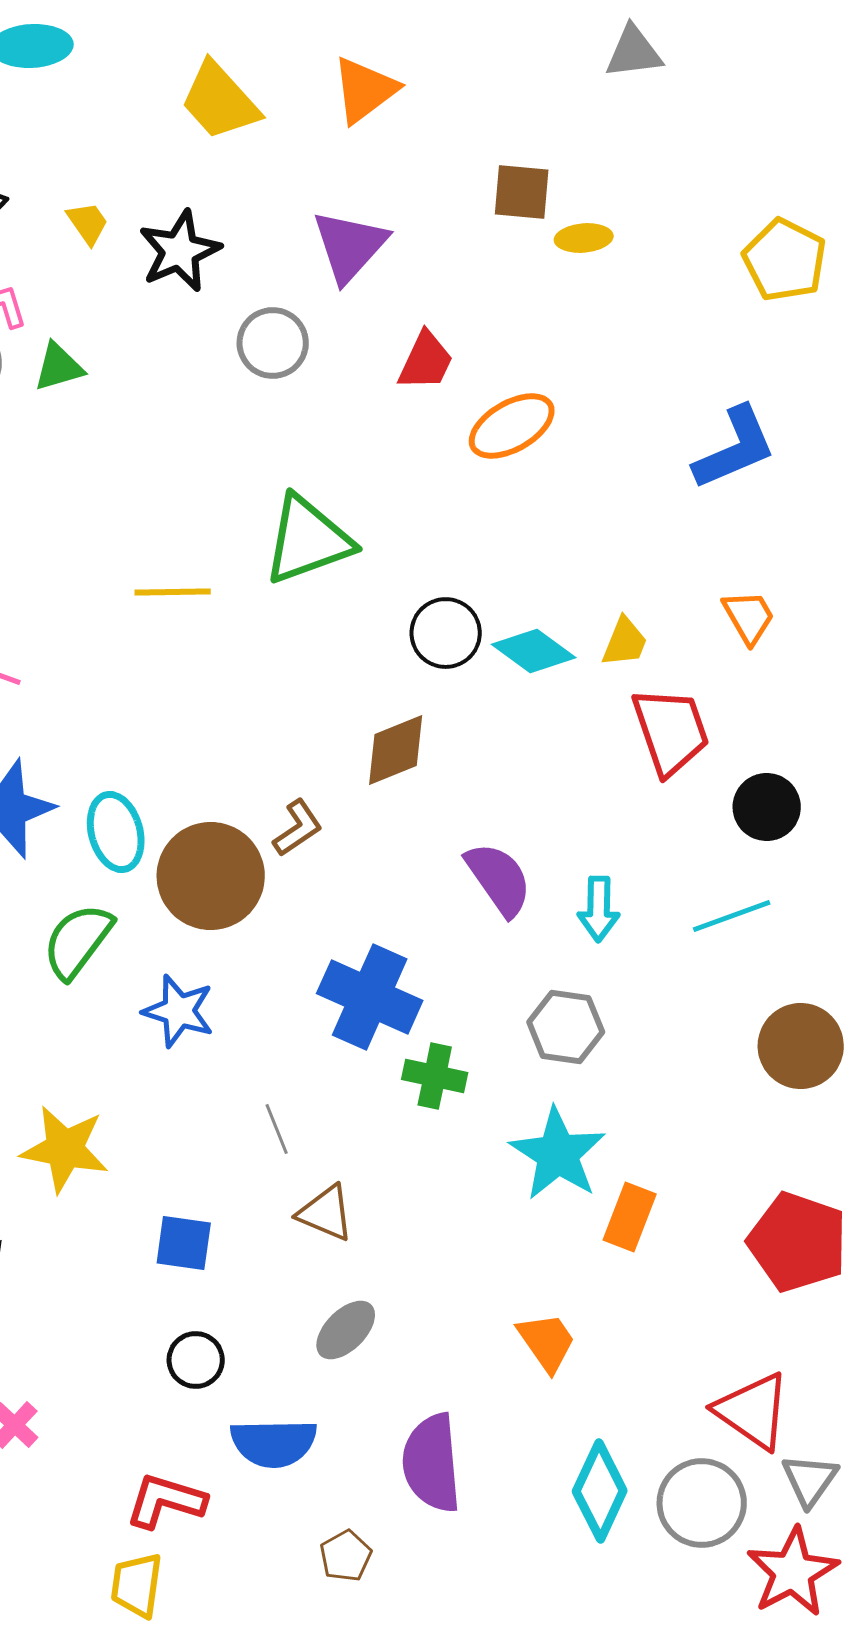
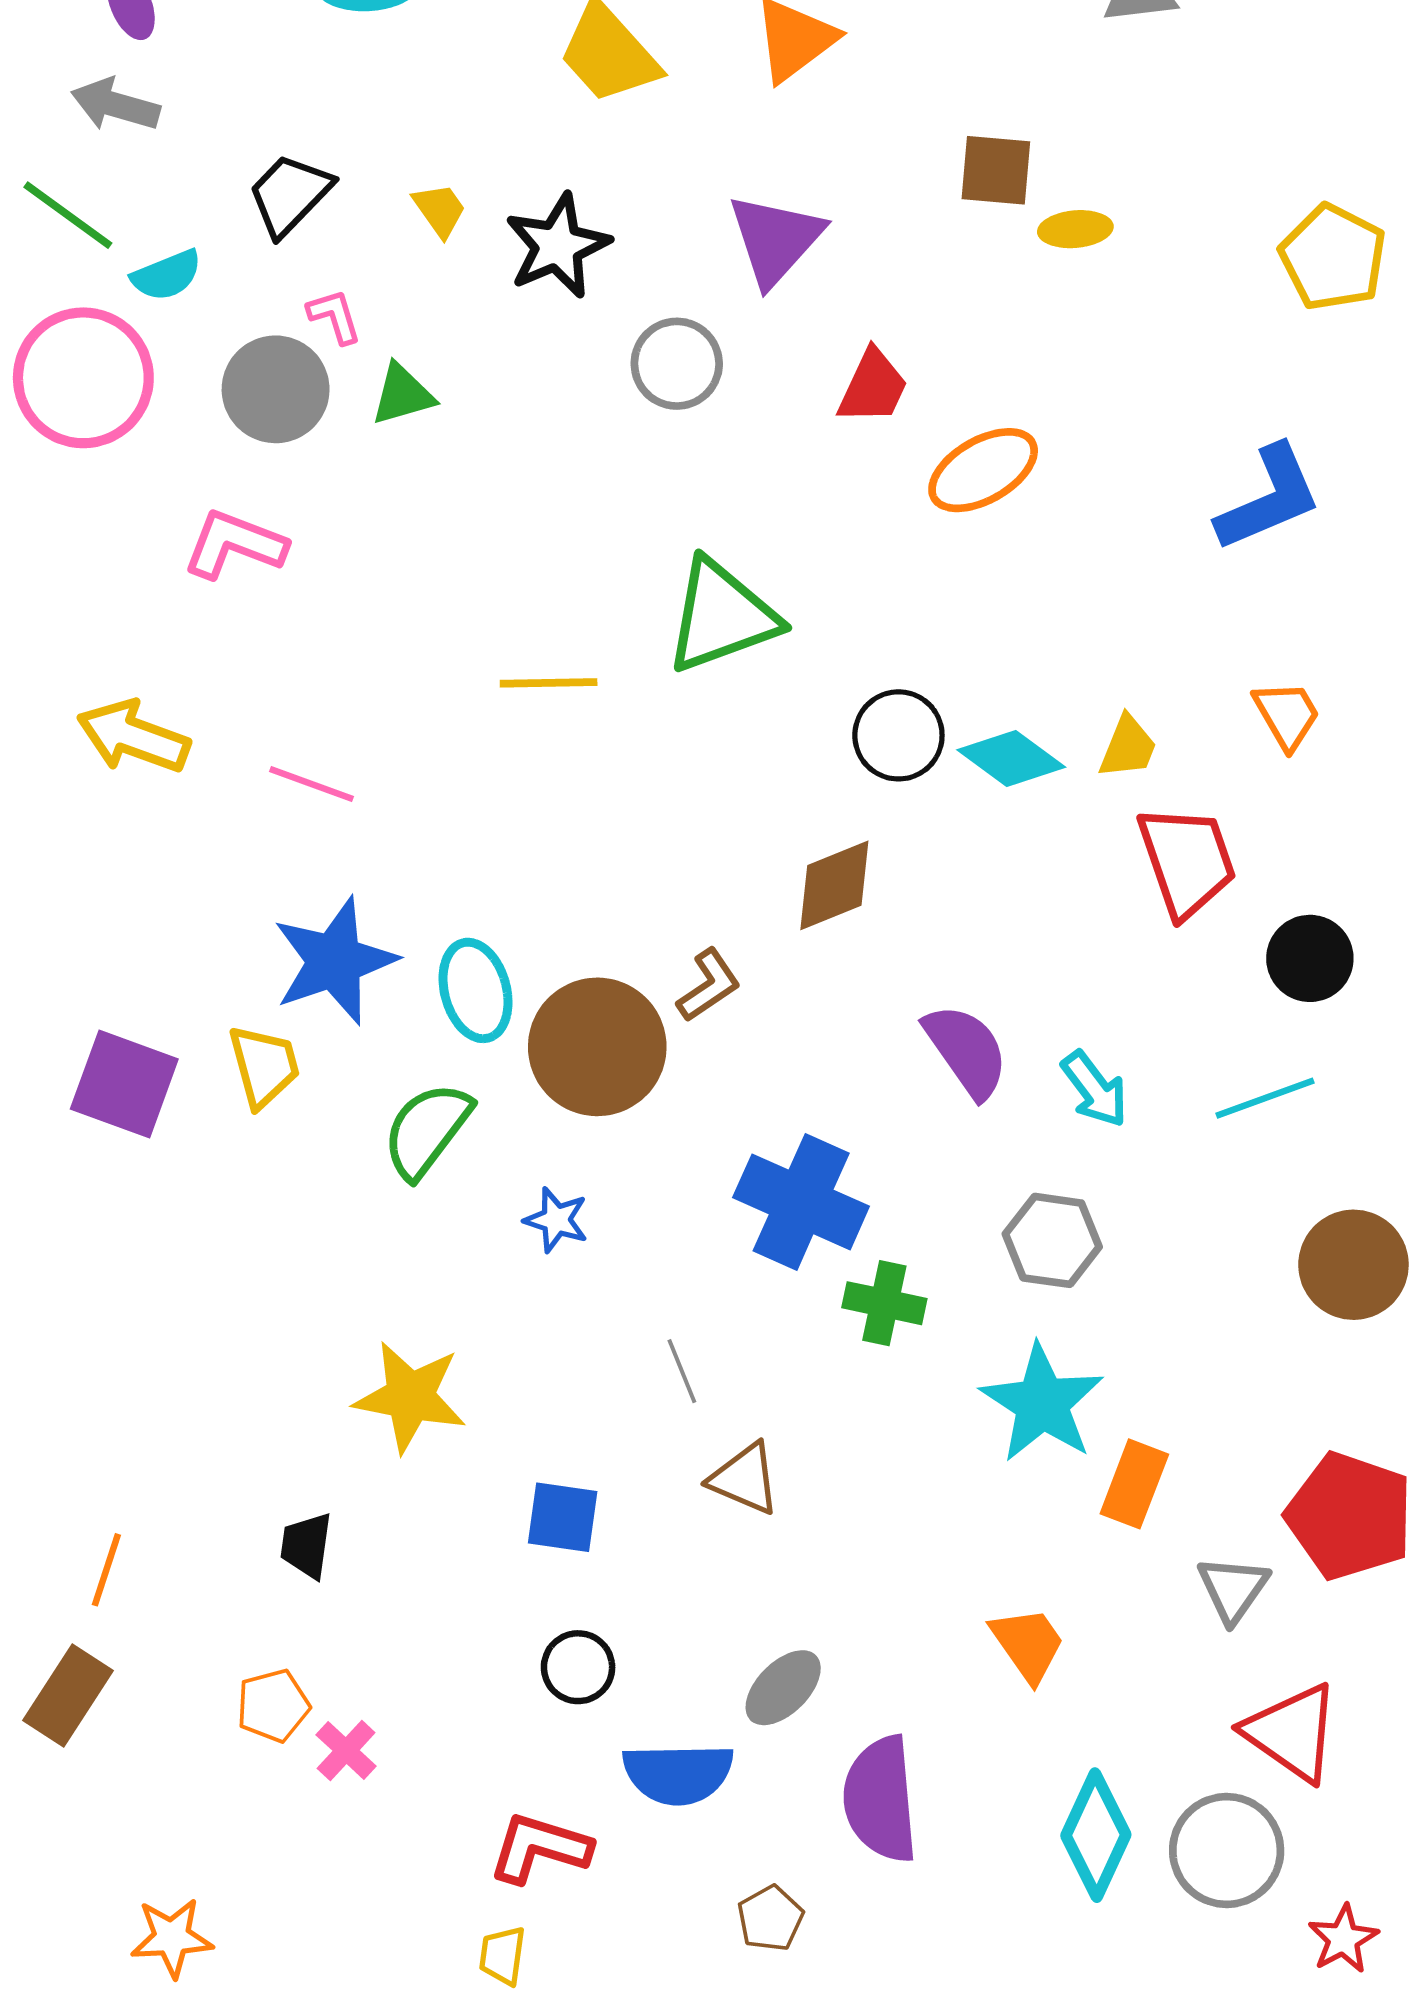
cyan arrow: (599, 909) -> (1095, 1089), turned -38
blue star: (179, 1011) -> (556, 1220), size x0.7
gray ellipse: (346, 1330) -> (783, 1688), moved
gray triangle: (810, 1480) -> (1233, 1589), moved
red star: (793, 1572) -> (1343, 1939), size x0.6
yellow trapezoid: (137, 1585) -> (502, 1956), size x0.7

